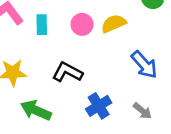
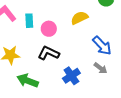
pink circle: (82, 24) -> (49, 29), moved
gray arrow: (142, 111) -> (101, 68), moved

